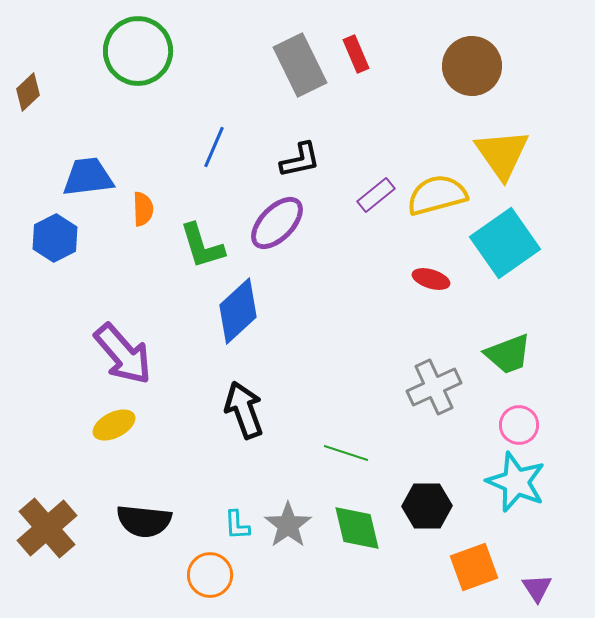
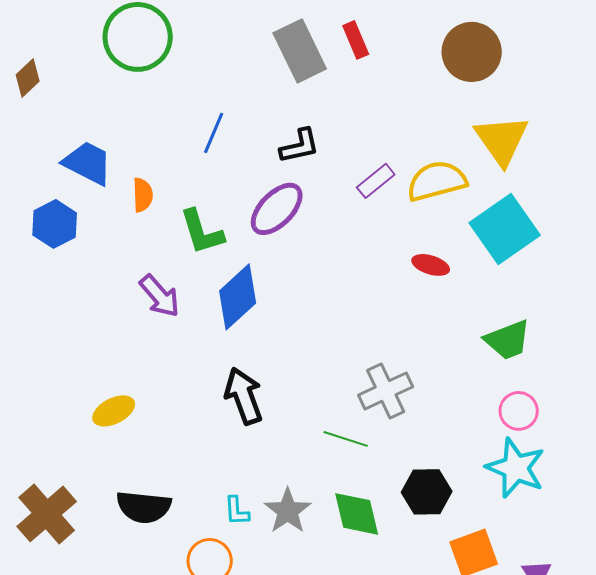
blue trapezoid: (88, 177) -> (88, 163), turned 34
purple arrow: (123, 354) -> (160, 296), moved, size x0.7
gray cross: (434, 387) -> (386, 391), moved

